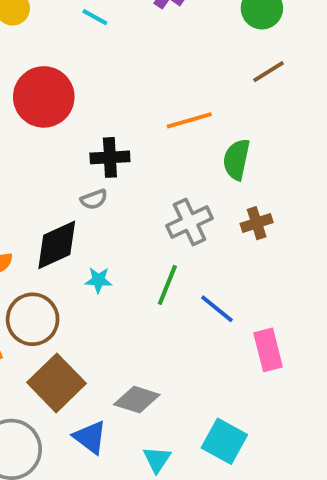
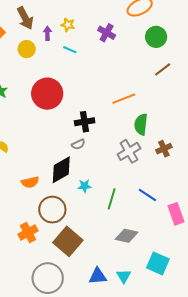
green semicircle: (237, 159) -> (141, 124), moved
green line: (167, 285) -> (112, 199), moved
gray diamond: (137, 400) -> (127, 236), moved
blue triangle: (90, 437) -> (98, 276), moved, turned -36

